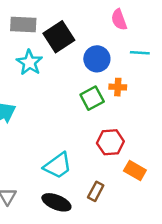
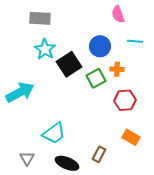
black square: (59, 37) -> (69, 64), moved
red hexagon: (110, 142) -> (125, 100), moved
cyan trapezoid: (58, 166) -> (54, 133), moved

